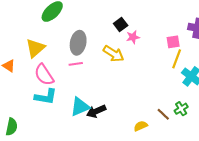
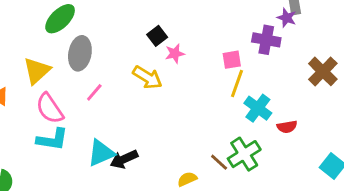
gray ellipse: (78, 43) -> (80, 53), moved
pink line: (76, 64) -> (94, 92), turned -40
green cross: (181, 109) -> (244, 154), size x1.6

